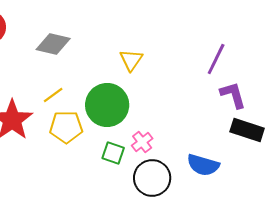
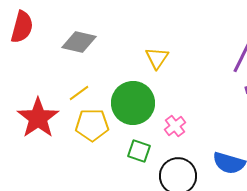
pink cross: (142, 142) -> (175, 126), moved

